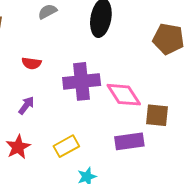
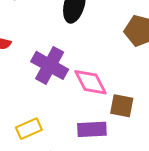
purple cross: (82, 81) -> (50, 65), turned 30

